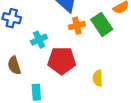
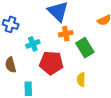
green rectangle: (102, 24) -> (85, 48), moved

